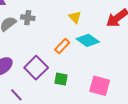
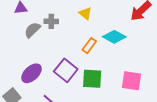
yellow triangle: (75, 17) -> (85, 13), moved
green square: (61, 79) -> (92, 79), size x1.5

